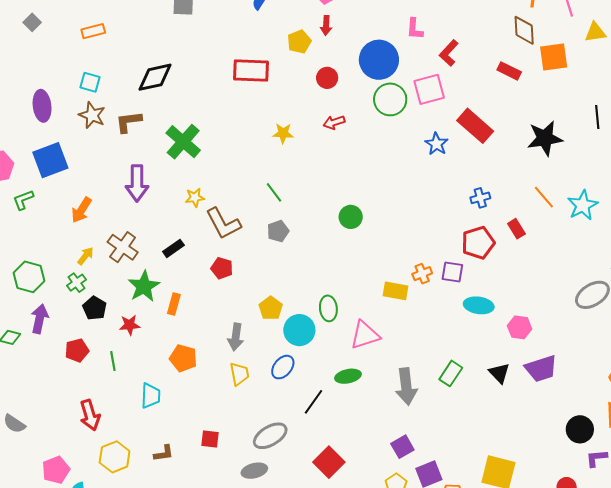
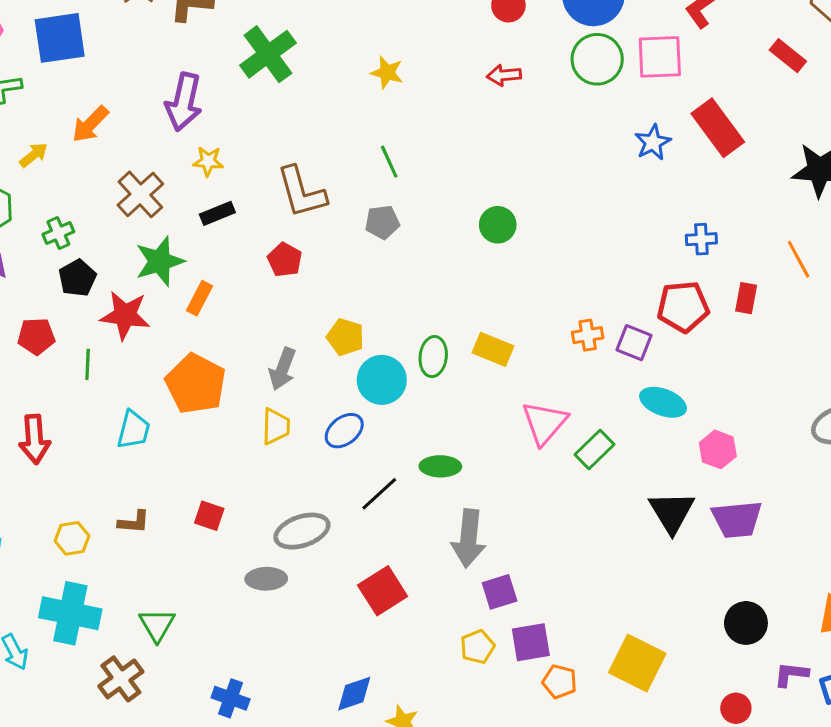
yellow star: (283, 133) -> (387, 73), moved
yellow star: (195, 198) -> (208, 161), moved
red rectangle: (516, 229) -> (746, 298), turned 30
yellow arrow: (86, 256) -> (34, 155), moved
yellow rectangle: (396, 291) -> (493, 349), moved
yellow pentagon: (271, 308) -> (345, 337), turned -30
red star: (130, 325) -> (125, 315), size x1.5
pink triangle: (365, 335) -> (545, 423), moved, turned -44
orange pentagon: (183, 358) -> (196, 384), size x1.4
green rectangle: (451, 373) -> (594, 449), moved
black triangle: (499, 373) -> (672, 512), size x1.4
gray arrow: (406, 386) -> (469, 538), moved
black circle: (580, 429) -> (746, 623), moved
yellow hexagon: (115, 457) -> (72, 538), moved, size x0.7

